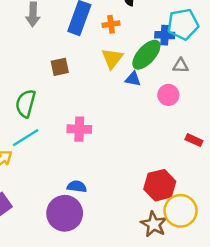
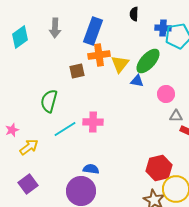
orange cross: (111, 24) -> (99, 55), moved, size x1.5
blue cross: (165, 35) -> (163, 28), moved
gray triangle: (181, 66) -> (176, 116), moved
cyan line: (26, 138) -> (65, 129), moved

